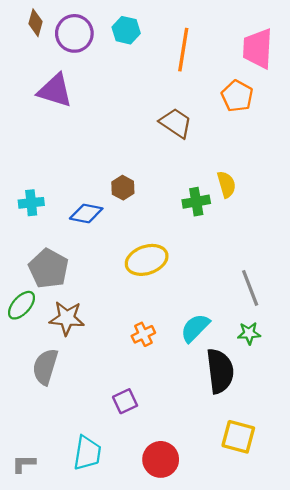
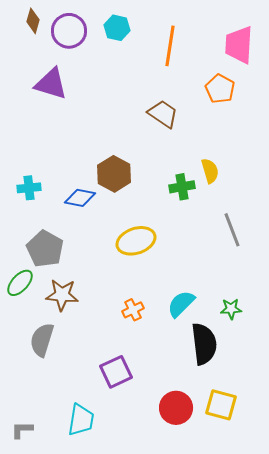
brown hexagon: (123, 188) -> (114, 174), size x1.6
gray line: (250, 288) -> (232, 230), moved
purple square: (125, 401) -> (116, 372), size x1.4
red circle: (161, 459) -> (176, 408), moved

